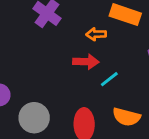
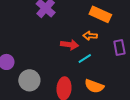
orange arrow: (96, 34) -> (90, 36), moved

